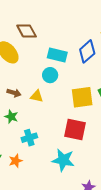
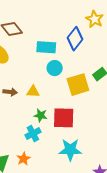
cyan circle: (50, 75) -> (55, 68), moved
green star: (11, 117) -> (41, 115), moved
red square: (75, 130) -> (64, 118), moved

